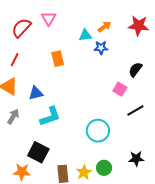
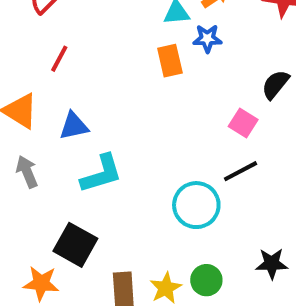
orange rectangle: (58, 59) -> (170, 61), moved
red line: (15, 60) -> (59, 59), moved
black line: (135, 111) -> (240, 171), moved
gray arrow: (13, 117) -> (27, 172), turned -56

